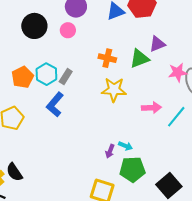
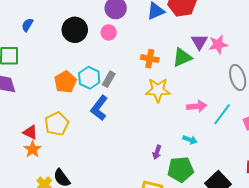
purple triangle: (157, 44) -> (199, 42), turned -36
pink star: (178, 72) -> (218, 45), moved
cyan arrow: (126, 146) -> (190, 140), moved

